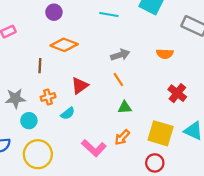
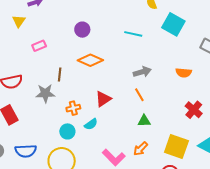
brown line: (40, 66) -> (60, 74), moved
gray star: (15, 98) -> (45, 93), moved
cyan circle: (29, 121) -> (67, 131), moved

